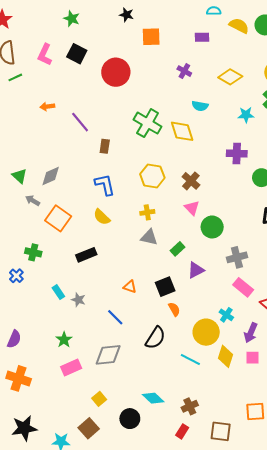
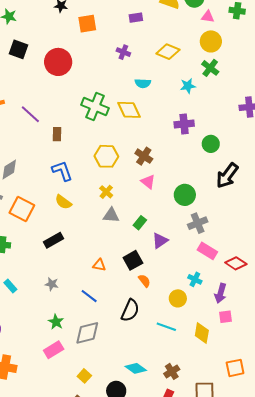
yellow cross: (147, 212) -> (106, 192), turned -32
green circle: (212, 227) -> (185, 195), moved
cyan rectangle: (58, 292) -> (10, 286), moved
yellow circle: (206, 332) -> (178, 298), size x0.7
green star: (64, 340) -> (56, 322), moved
yellow diamond: (226, 356) -> (202, 333), moved

